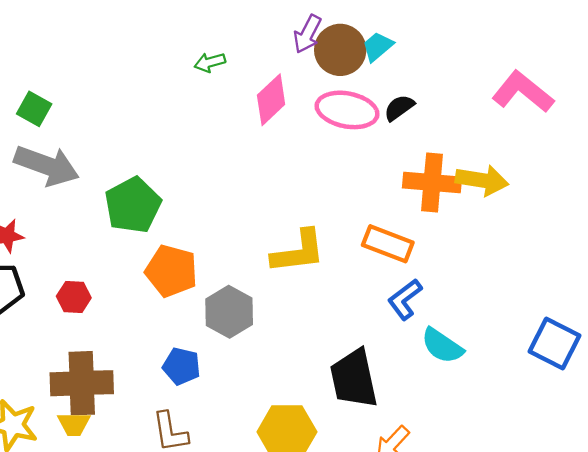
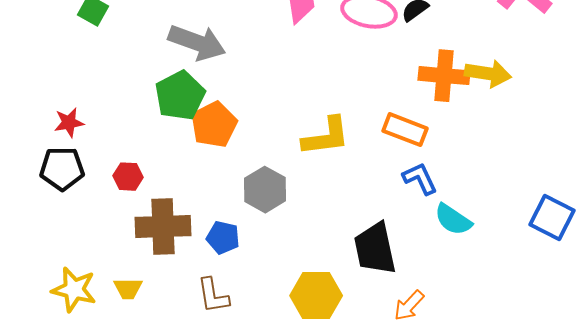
gray arrow: (47, 166) -> (197, 43), moved
orange pentagon: (171, 271) -> (214, 125), moved, turned 30
blue L-shape: (405, 299) -> (420, 179), turned 102
brown cross: (82, 383) -> (163, 227), moved

